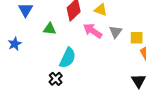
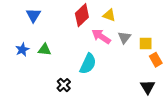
green triangle: (50, 29) -> (44, 50), moved
cyan semicircle: (68, 58) -> (88, 64), moved

